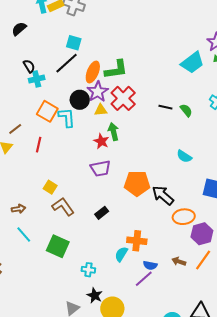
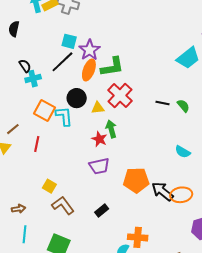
black semicircle: (19, 29) -> (14, 29), turned -35
purple star: (98, 92) -> (89, 50), moved
orange ellipse: (184, 217) -> (181, 195), moved
cyan line: (24, 235) -> (24, 234), turned 48

